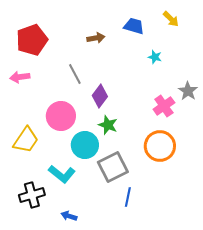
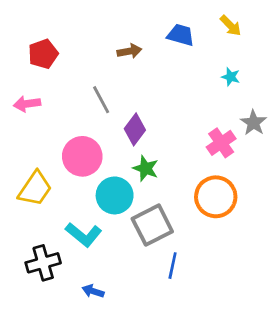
red pentagon: (32, 40) -> (43, 54), size x0.7
cyan star: (155, 57) -> (231, 77), moved

